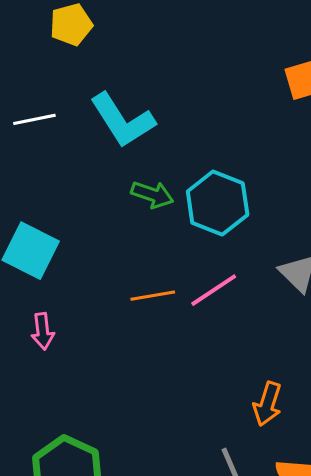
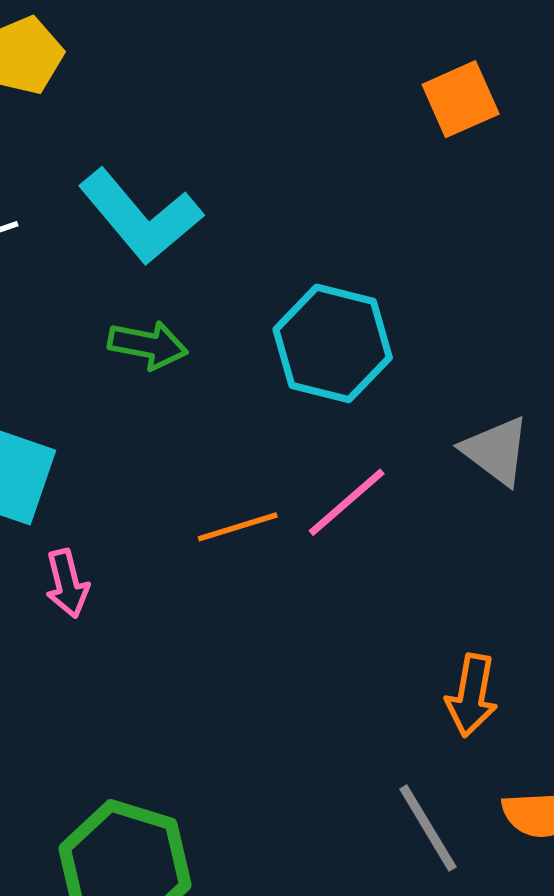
green arrow: (152, 195) -> (148, 345), moved
pink arrow: (43, 331) -> (67, 584), moved

